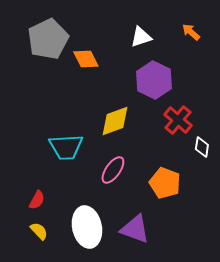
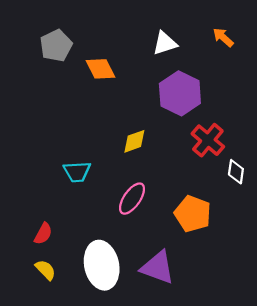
gray pentagon: (48, 39) -> (56, 46), size x0.7
yellow diamond: (115, 121) -> (134, 141), size x0.7
cyan trapezoid: (66, 147) -> (77, 172), size x0.7

